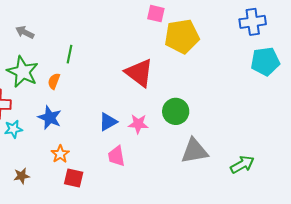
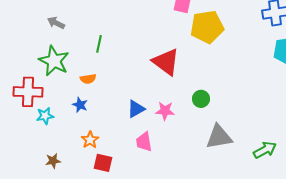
orange semicircle: (54, 81) -> (88, 79), moved, turned -119
green circle: (176, 111) -> (201, 99), size x0.7
blue star: (50, 118) -> (80, 105), size x0.7

